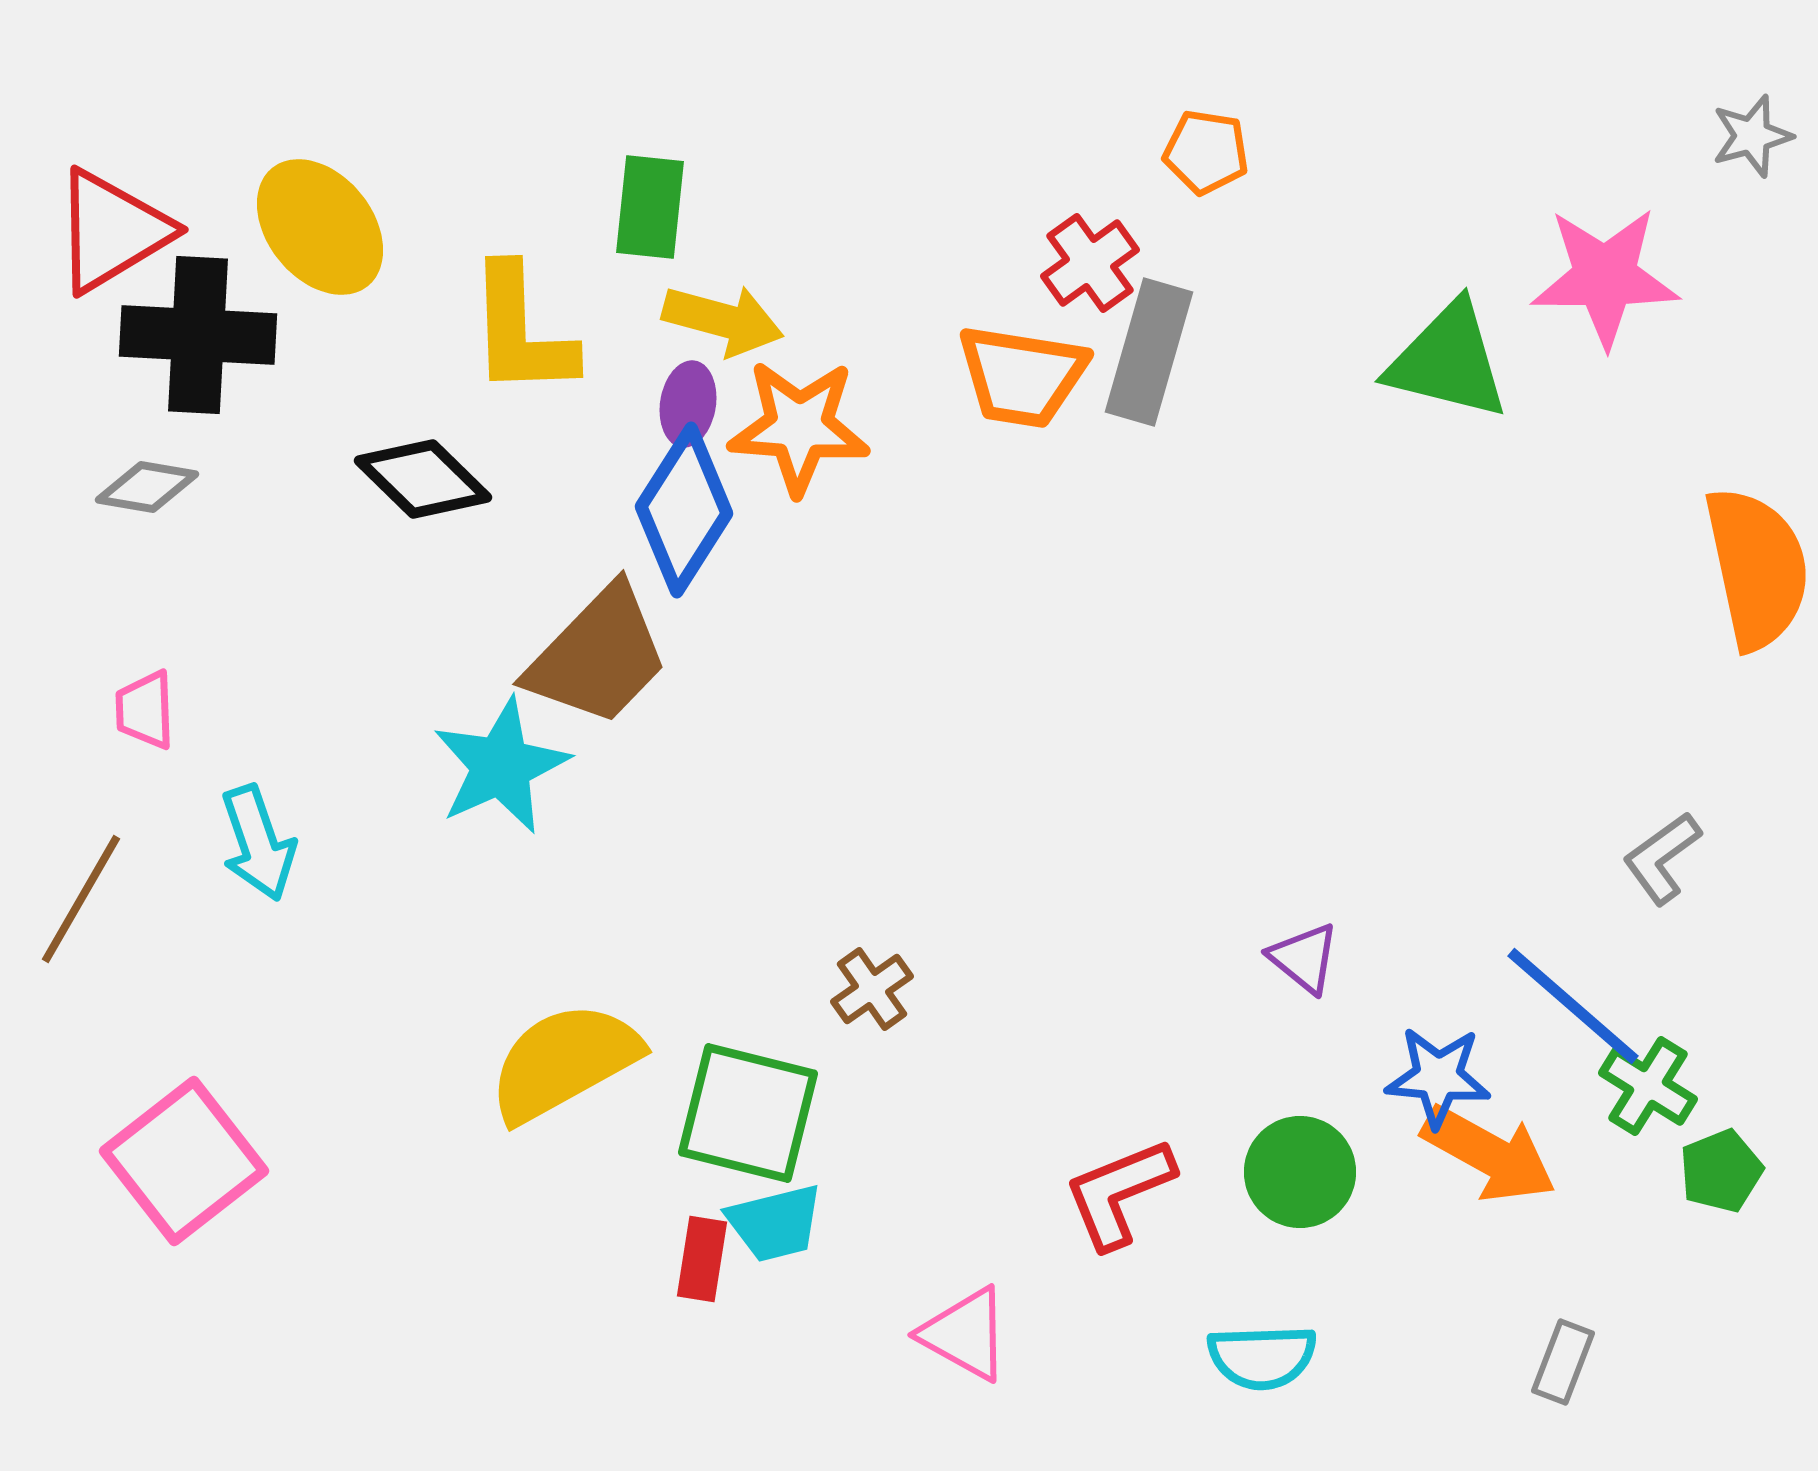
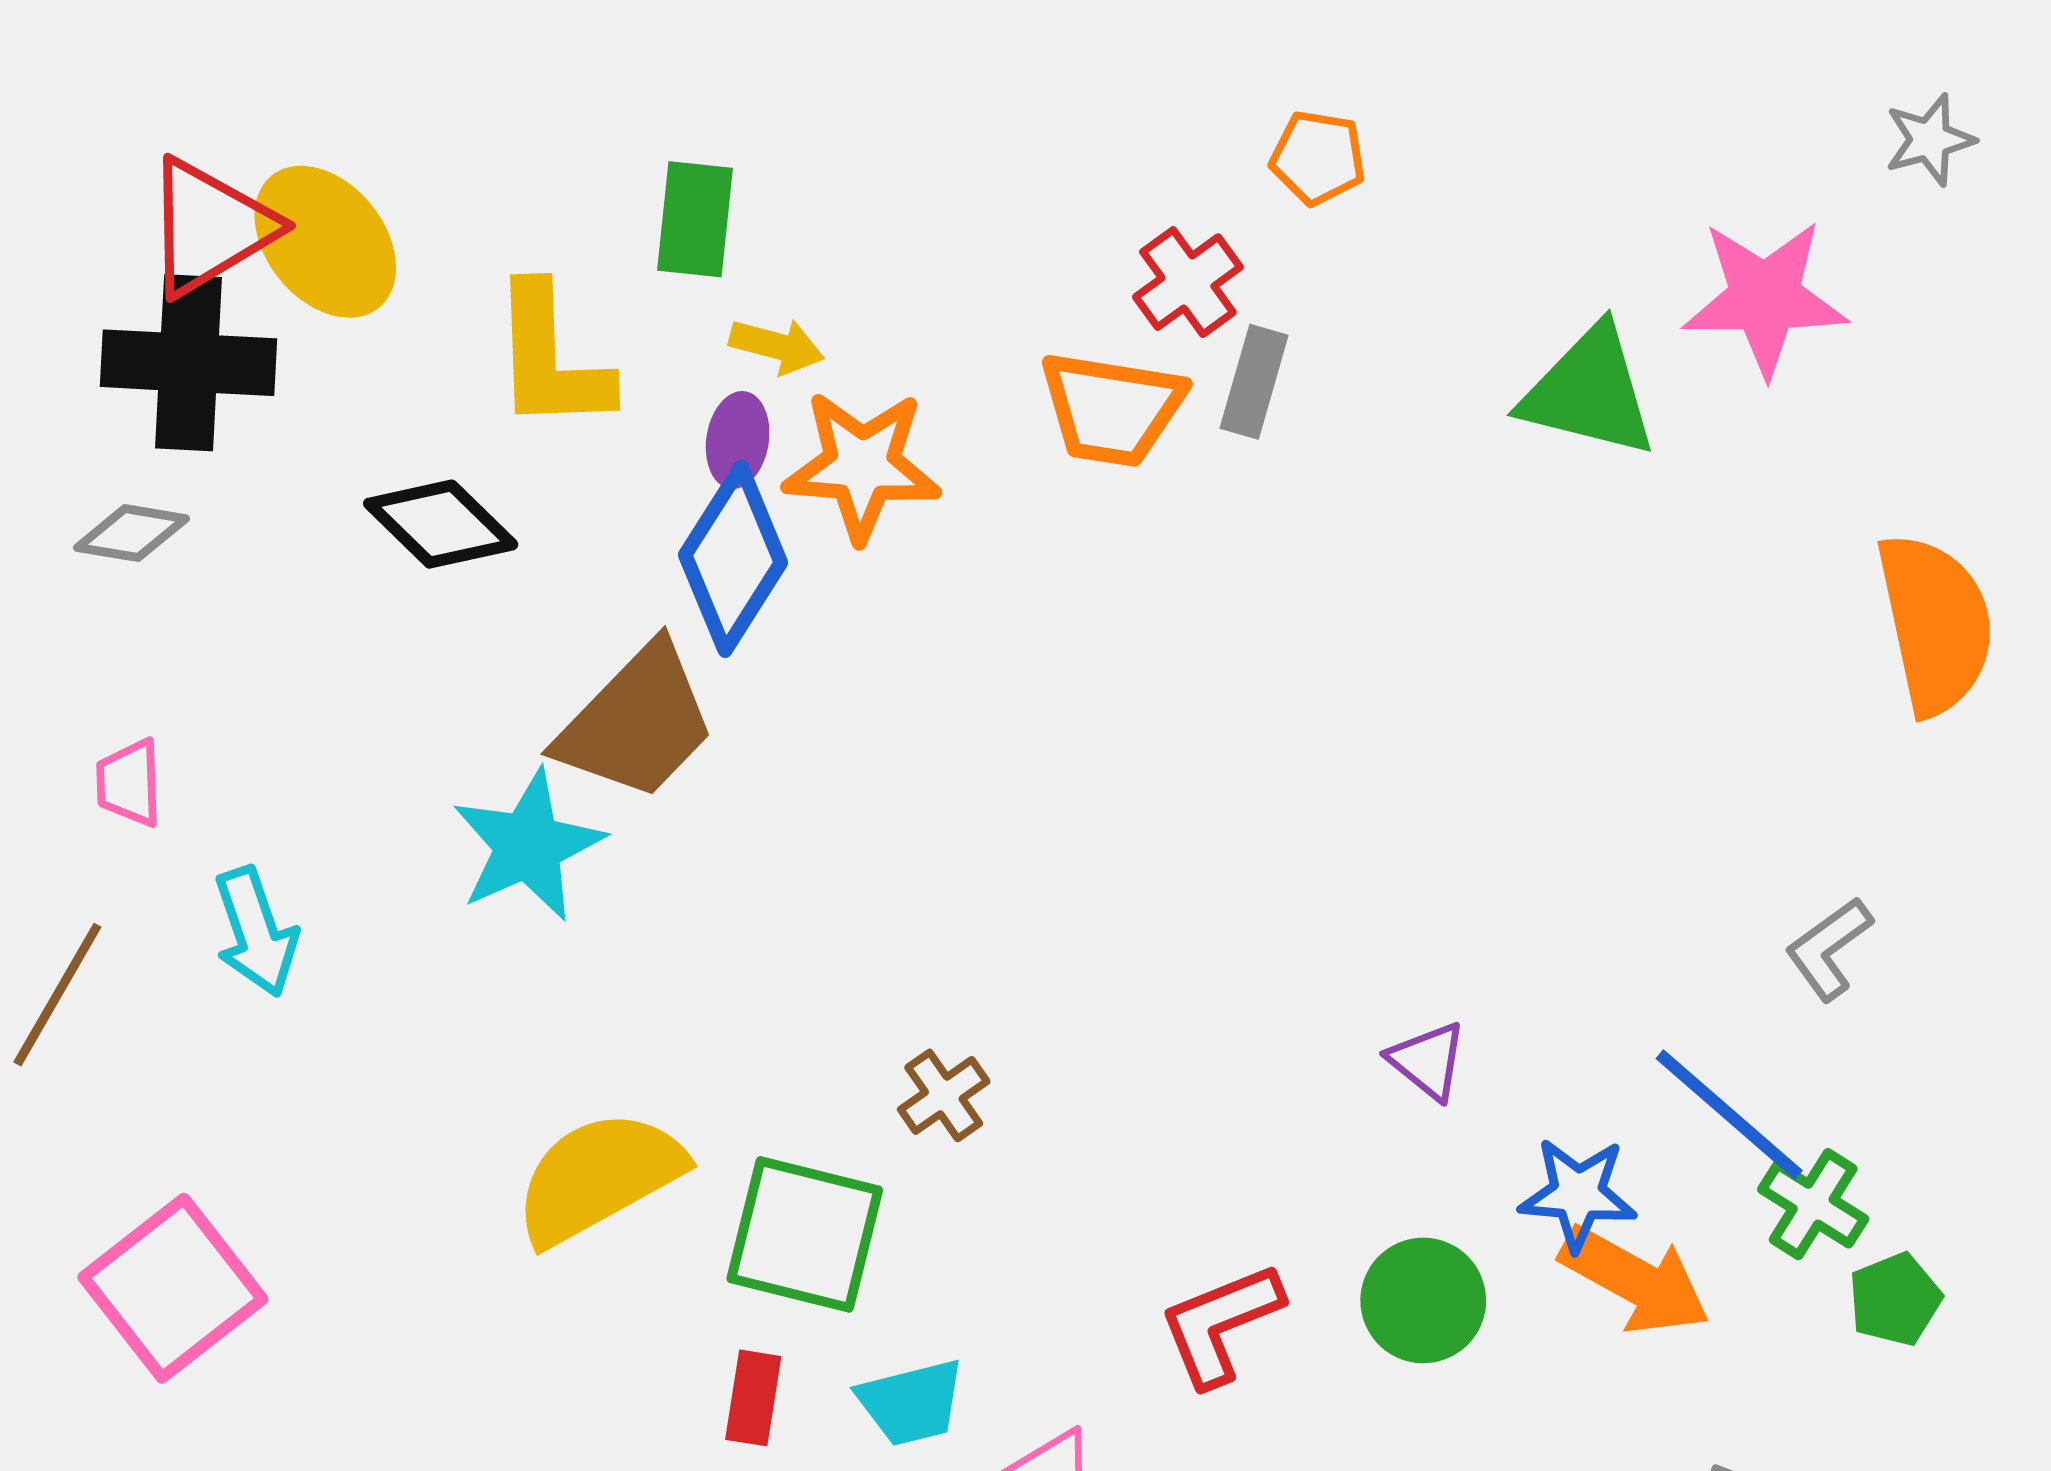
red triangle: (112, 231) -> (210, 227), moved
yellow arrow: (723, 320) -> (777, 346), size x0.7
gray rectangle: (1149, 352) -> (1254, 382), size x0.7
cyan trapezoid: (775, 1223) -> (911, 1402), moved

